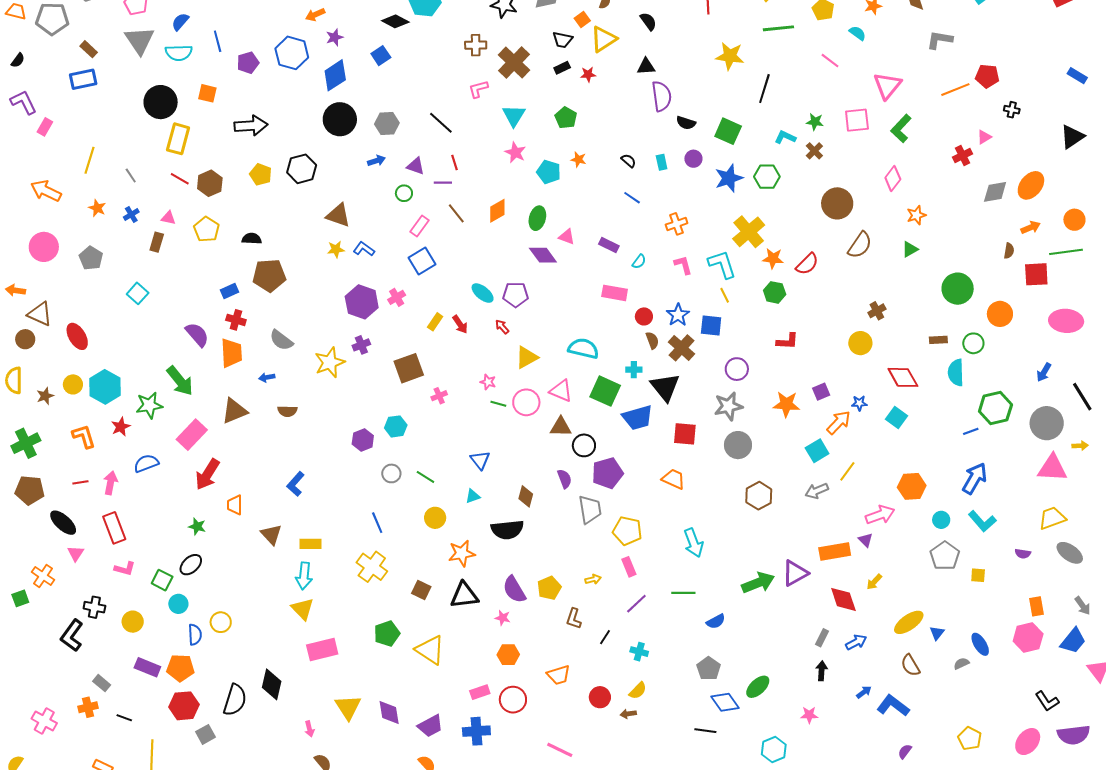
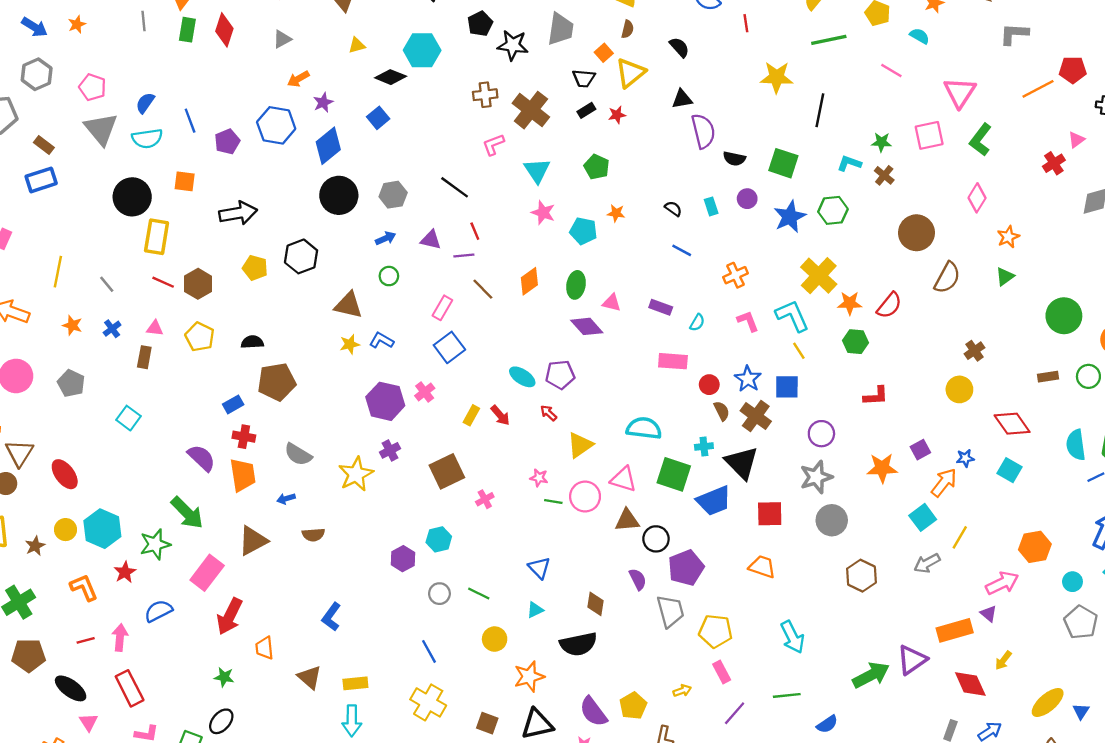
green circle: (404, 193) -> (389, 276), moved
brown triangle: (40, 314) -> (19, 453), turned 44
cyan semicircle: (956, 373) -> (1076, 445), moved

